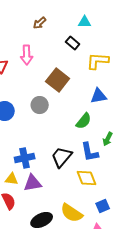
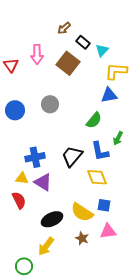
cyan triangle: (85, 22) -> (102, 50), moved, turned -48
brown arrow: (40, 23) -> (64, 28), moved
yellow L-shape: (98, 61) -> (116, 71), moved
brown square: (58, 80) -> (68, 63), moved
purple triangle: (33, 183) -> (43, 182), turned 42
blue square: (103, 206) -> (104, 205), moved, turned 32

